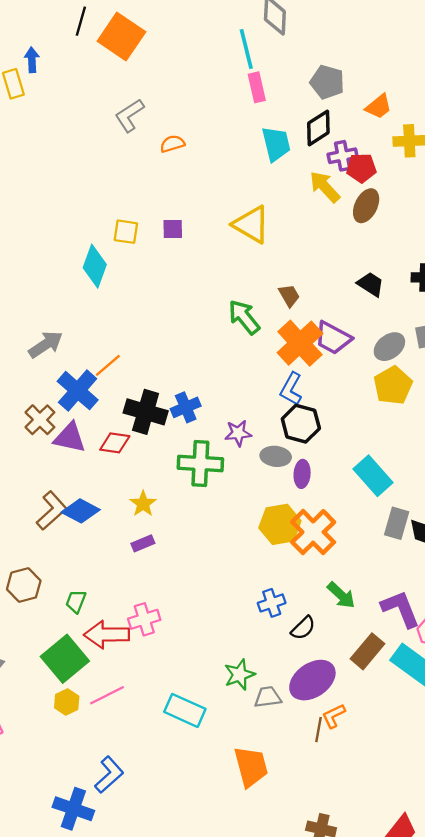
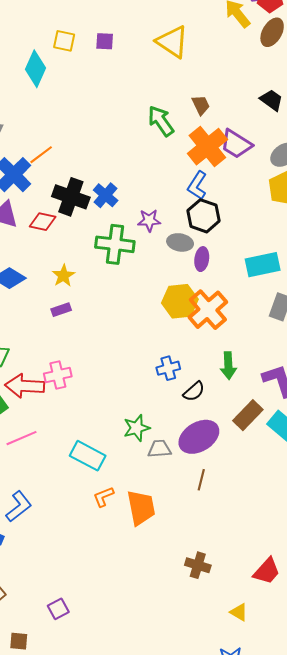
blue cross: (186, 407) -> (106, 195), turned -30
cyan rectangle: (373, 476) -> (263, 265), turned -64
green arrow: (341, 595) -> (228, 366), turned 40
orange L-shape: (334, 716) -> (103, 497), moved

